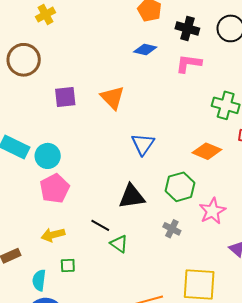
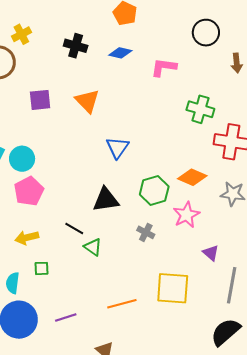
yellow cross: (46, 15) -> (21, 34), moved
black cross: (187, 28) -> (76, 46), moved
orange diamond: (207, 151) -> (192, 177), moved

